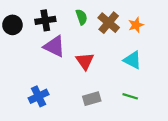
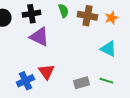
brown cross: (109, 23) -> (87, 16), turned -30
red triangle: (85, 61) -> (46, 72), moved
gray rectangle: (92, 99) -> (81, 83), moved

